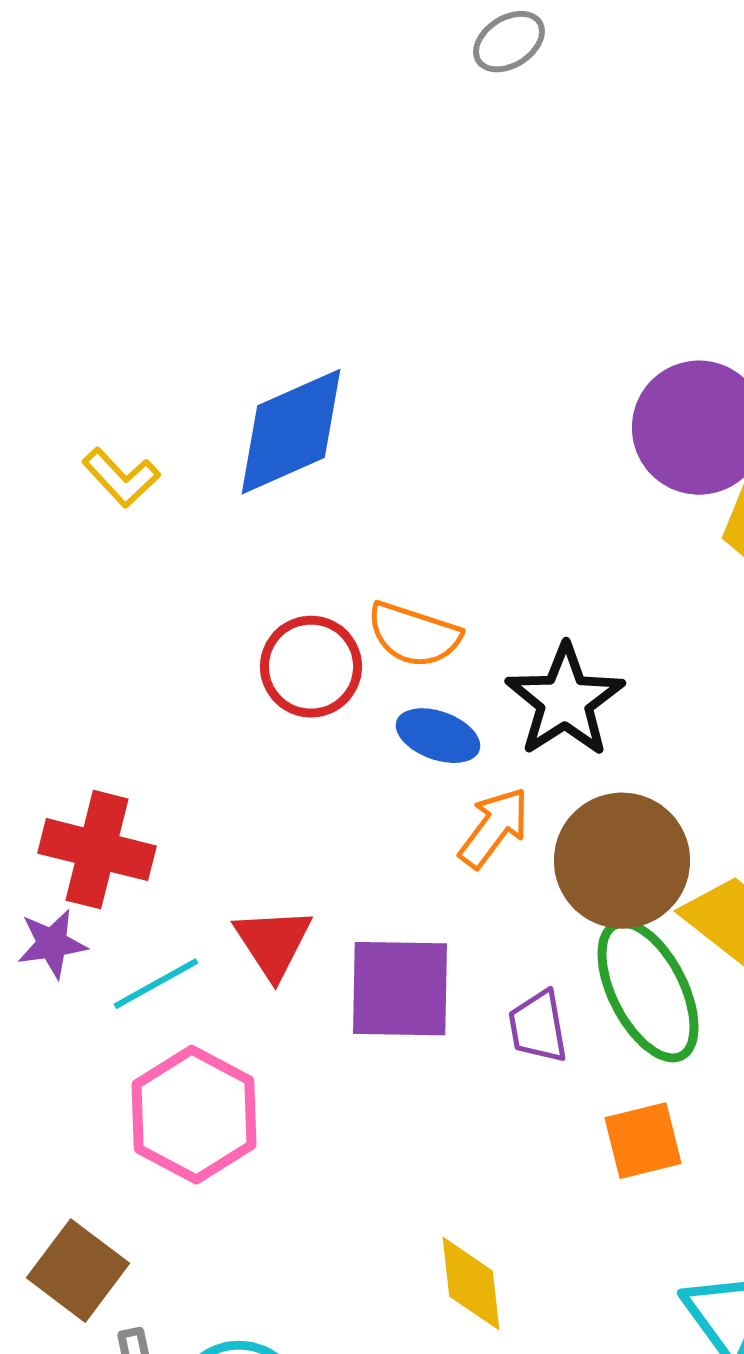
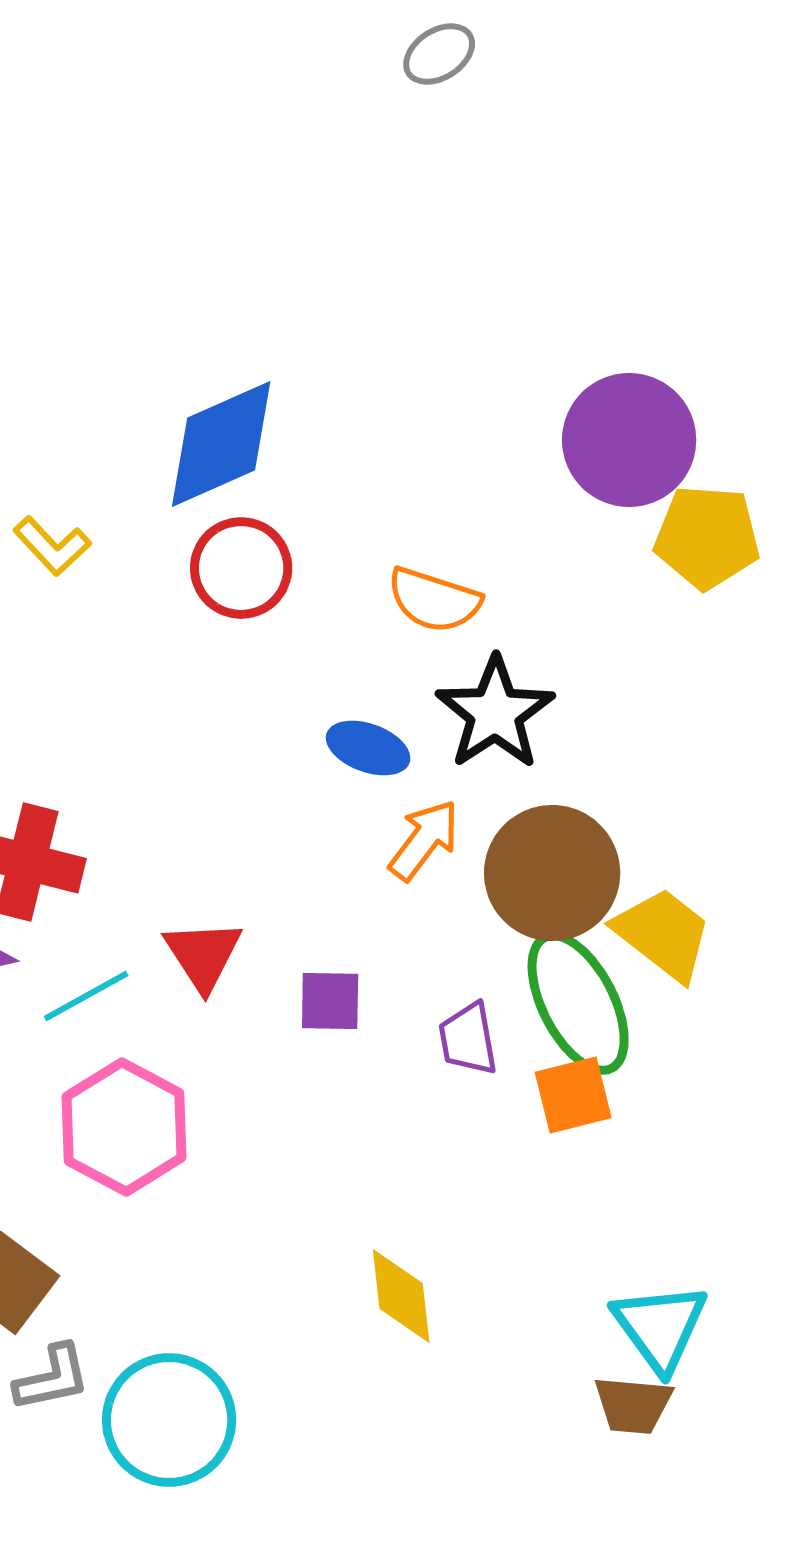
yellow L-shape: (121, 478) -> (52, 546), moved
orange semicircle: (414, 635) -> (434, 600), moved
red circle: (311, 667) -> (241, 568), moved
purple square: (400, 989) -> (330, 1001), size x0.6
orange square: (643, 1141) -> (573, 1095), moved

